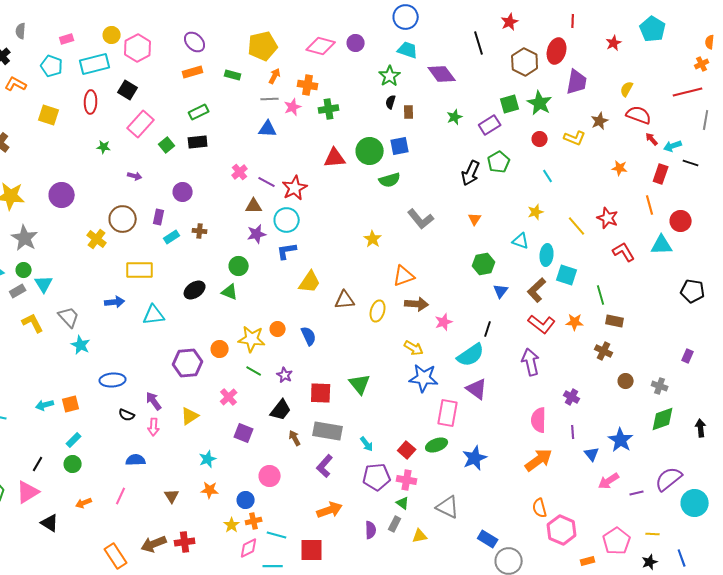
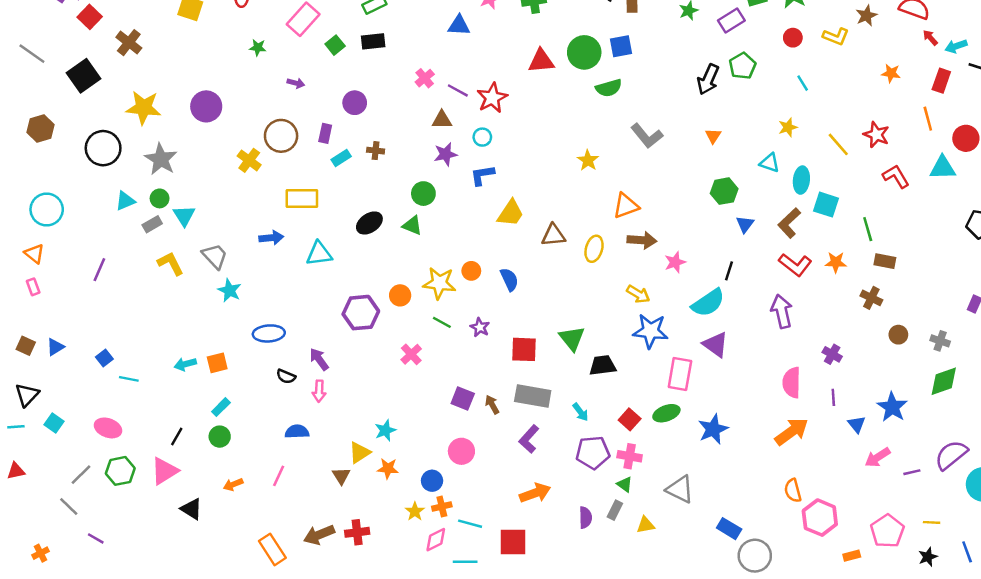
cyan circle: (287, 220) -> (482, 137), size x0.6
black trapezoid: (281, 410) -> (603, 365), moved, turned -135
yellow triangle: (190, 416) -> (360, 452), moved
purple square: (244, 433) -> (463, 398), moved

